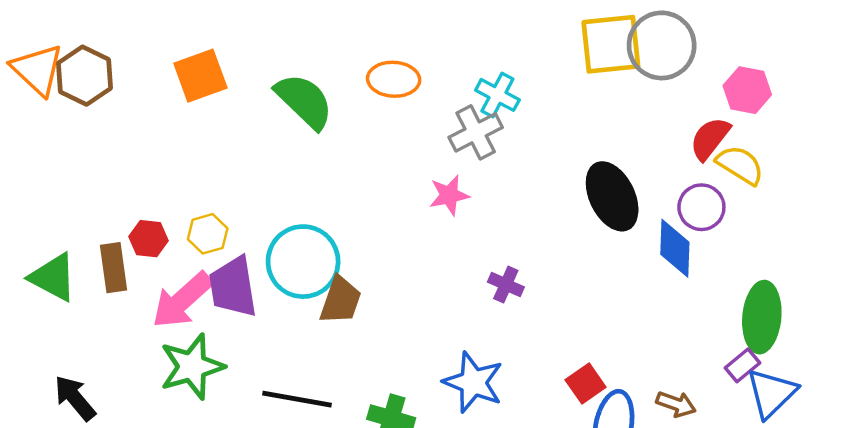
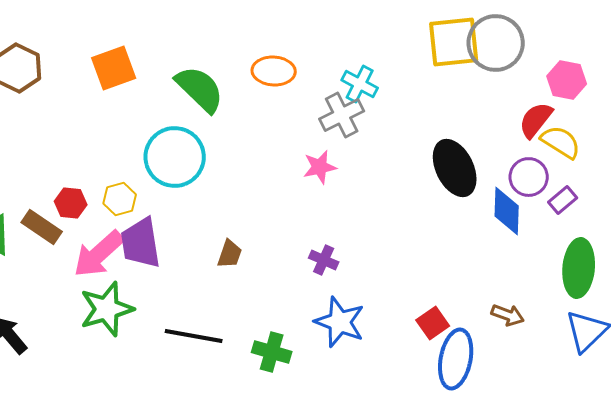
cyan circle: (303, 262) -> (175, 157), moved
brown rectangle: (113, 268) -> (42, 227), turned -48
purple cross: (506, 284) -> (324, 260), moved
brown trapezoid: (340, 300) -> (230, 254), size x0.7
purple rectangle: (742, 365) -> (563, 200), moved
brown arrow: (676, 404) -> (508, 315), moved

